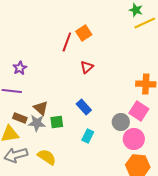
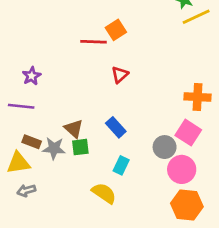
red line: (67, 42) -> (93, 42), turned 72
brown triangle: (41, 108) -> (74, 129), moved
gray arrow: (16, 155) -> (26, 190), size x0.6
yellow semicircle: (47, 157) -> (104, 193), moved

